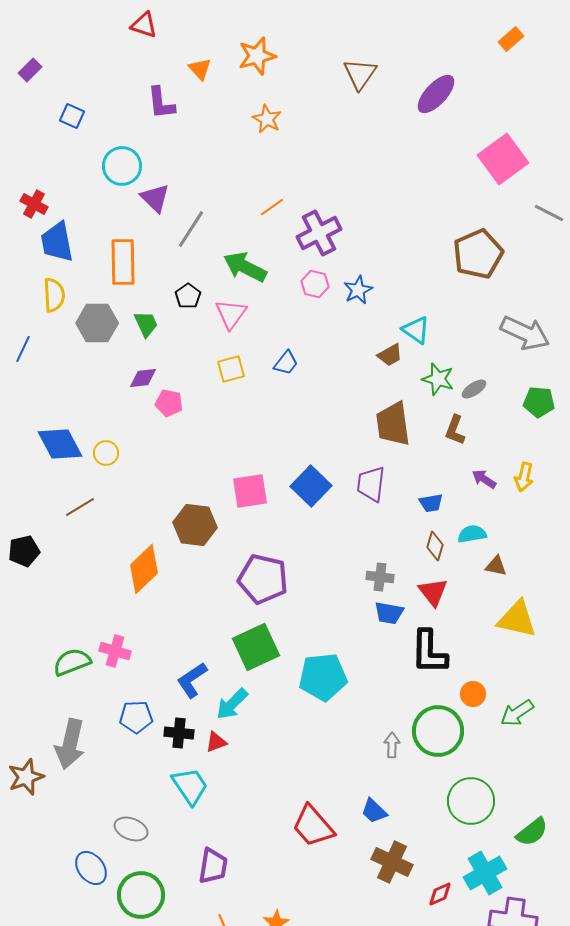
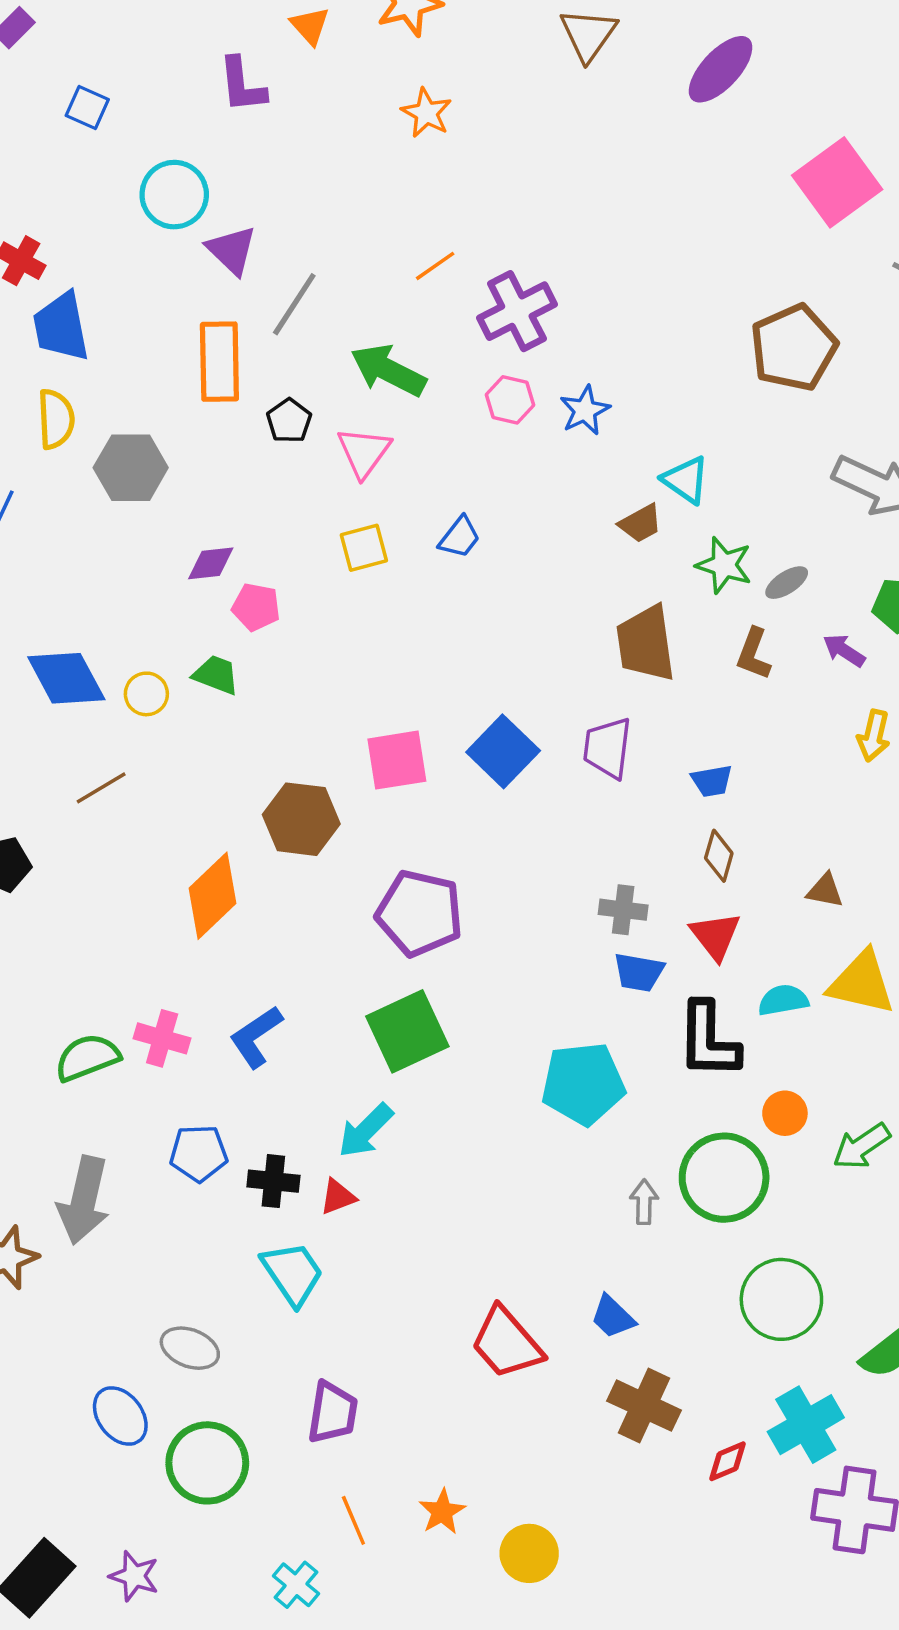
orange rectangle: (123, 262) -> (219, 362), moved
green trapezoid: (146, 324) -> (216, 675), moved, turned -44
purple arrow: (484, 479) -> (844, 650), moved
cyan semicircle: (472, 534) -> (783, 1000), moved
cyan pentagon: (323, 677) -> (583, 1084), moved
blue L-shape: (192, 680) -> (256, 1037), moved

